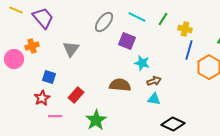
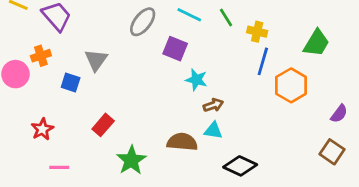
green line: (163, 19) -> (226, 18), turned -64
blue square: (49, 77) -> (71, 83), moved
brown semicircle: (120, 85) -> (182, 142), moved
red star: (42, 98) -> (42, 129), moved
pink line: (55, 116) -> (59, 167), moved

